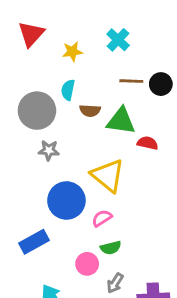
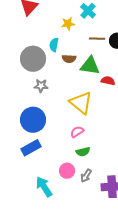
yellow star: (72, 52) -> (68, 24), moved
blue circle: (66, 200) -> (33, 120), moved
pink circle: (87, 264) -> (67, 171), moved

